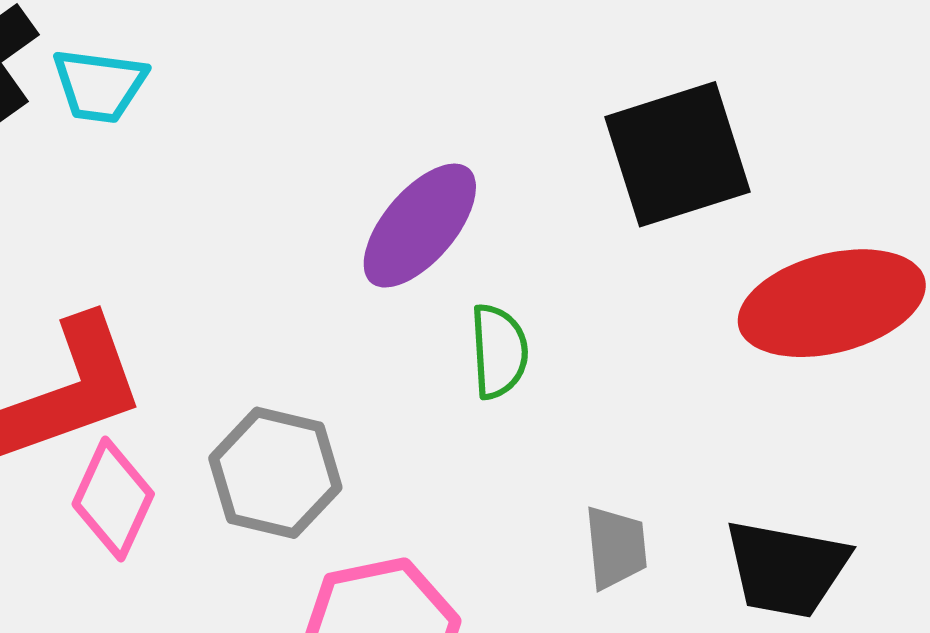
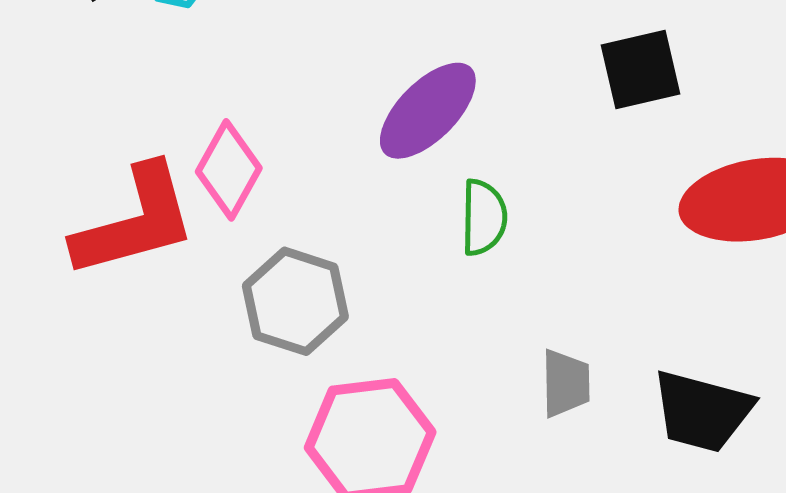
black square: (677, 154) -> (641, 70), size x0.7
pink diamond: (113, 499) -> (229, 170), moved

